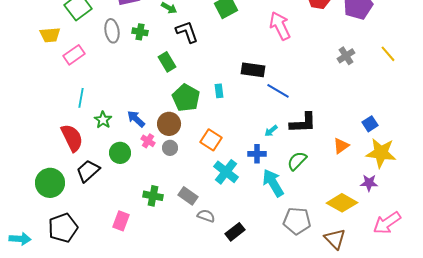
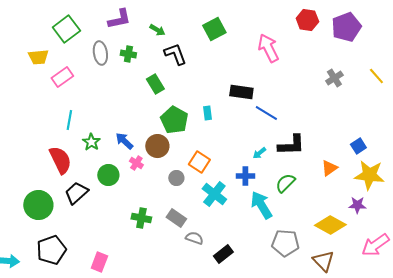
gray circle: (170, 148) -> (176, 178), moved
pink rectangle: (121, 221) -> (99, 262), moved

